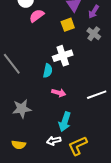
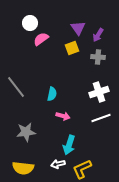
gray cross: (94, 34) -> (98, 57), turned -32
white cross: (63, 56) -> (99, 92), moved
yellow semicircle: (19, 145) -> (23, 168), size x1.5

